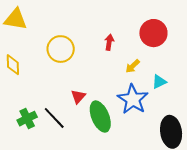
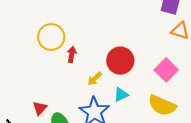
red circle: (153, 33) -> (120, 61), moved
yellow circle: (61, 49) -> (51, 37), moved

